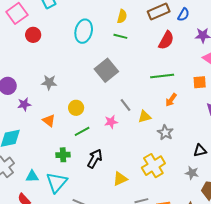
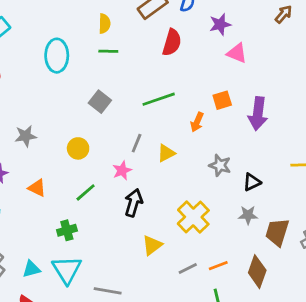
gray square: (106, 70) -> (100, 102), size x0.7
green line: (162, 76) -> (159, 99), moved
orange square: (200, 82) -> (222, 100), moved
gray line: (125, 105) -> (137, 143), turned 72
yellow circle: (76, 108) -> (78, 148), moved
gray star: (165, 132) -> (220, 165), moved
black arrow: (95, 159) -> (134, 203), moved

